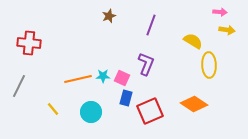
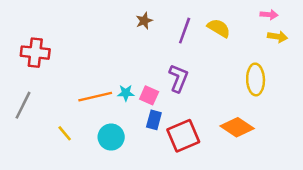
brown star: (109, 16) -> (144, 21), moved
yellow semicircle: (193, 41) -> (219, 28), moved

